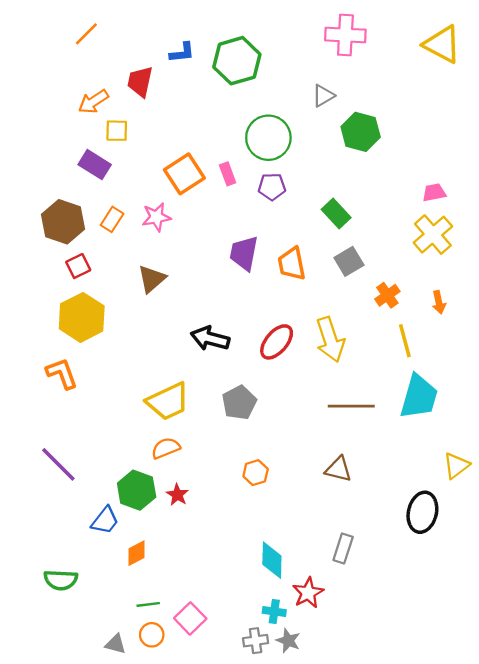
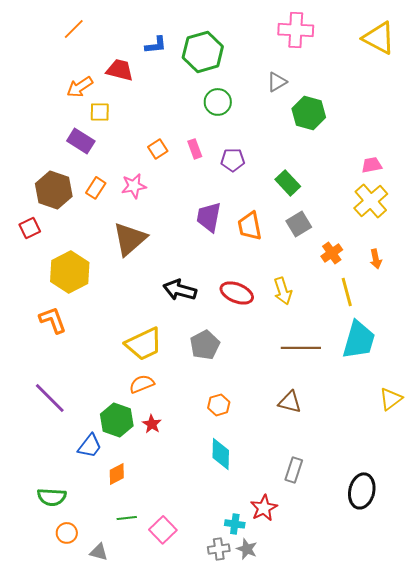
red trapezoid: (140, 82) -> (120, 70), turned 92
green circle: (268, 138) -> (218, 102), moved, size x0.7
orange square: (184, 174) -> (158, 149), size x0.6
red square: (78, 266) -> (30, 228), moved
brown triangle: (152, 279) -> (130, 239), size x1.4
yellow arrow: (330, 340) -> (283, 291), size x0.7
red ellipse: (277, 342) -> (237, 293), turned 72
black ellipse: (422, 512) -> (362, 491), moved
cyan diamond: (272, 560) -> (221, 454), moved
orange circle: (152, 635) -> (67, 533), moved

